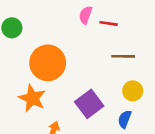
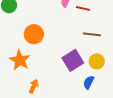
orange circle: (48, 63) -> (34, 34), size x0.7
purple square: (89, 104) -> (73, 60), moved

